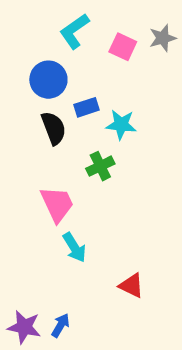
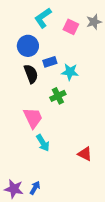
red triangle: (132, 285) -> (85, 154), moved

